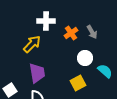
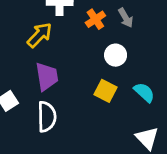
cyan semicircle: (105, 71) -> (144, 92), moved
yellow square: (78, 83) -> (105, 91), turned -35

